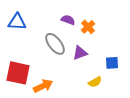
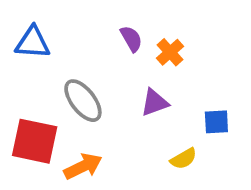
purple semicircle: (68, 20) -> (131, 39), turned 40
gray ellipse: (55, 44) -> (83, 101), moved

